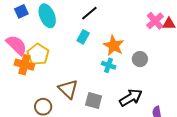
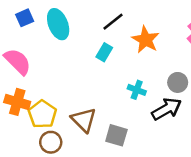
orange star: (114, 46) -> (146, 40), moved
yellow pentagon: (38, 54) -> (42, 114), moved
orange cross: (24, 65) -> (17, 102), moved
black arrow: (131, 98) -> (167, 109), moved

